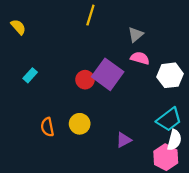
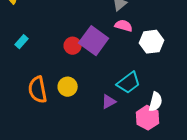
cyan trapezoid: (169, 119) -> (129, 83), moved
orange semicircle: (47, 127) -> (38, 90), size x1.5

